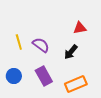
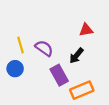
blue circle: (14, 76) -> (15, 69), moved
purple rectangle: (44, 76) -> (59, 75), moved

